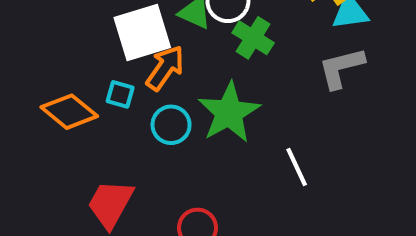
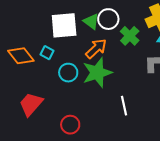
green cross: (253, 38) -> (130, 36), moved
orange arrow: (165, 68) -> (96, 49), moved

